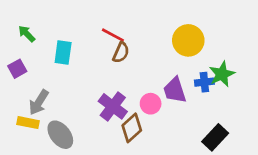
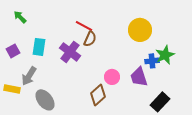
green arrow: (27, 34) -> (20, 17), moved
cyan rectangle: (63, 53) -> (39, 47), moved
purple trapezoid: (175, 90) -> (139, 77), moved
purple cross: (113, 106) -> (70, 52), moved
yellow rectangle: (28, 123) -> (12, 89), moved

